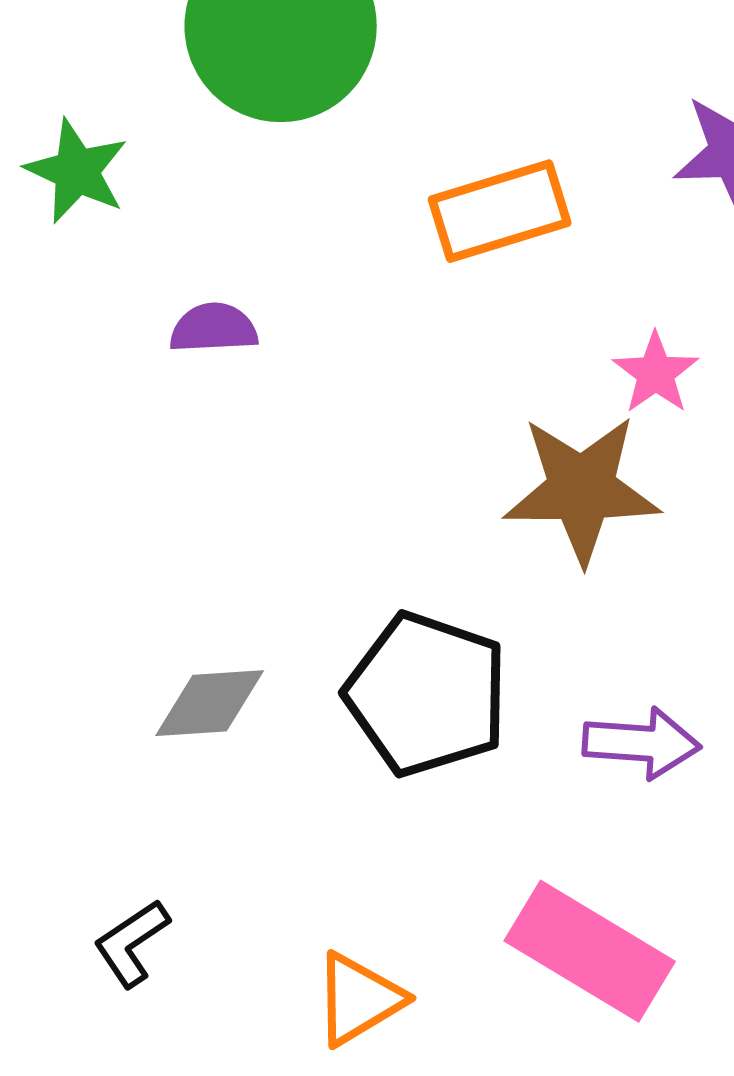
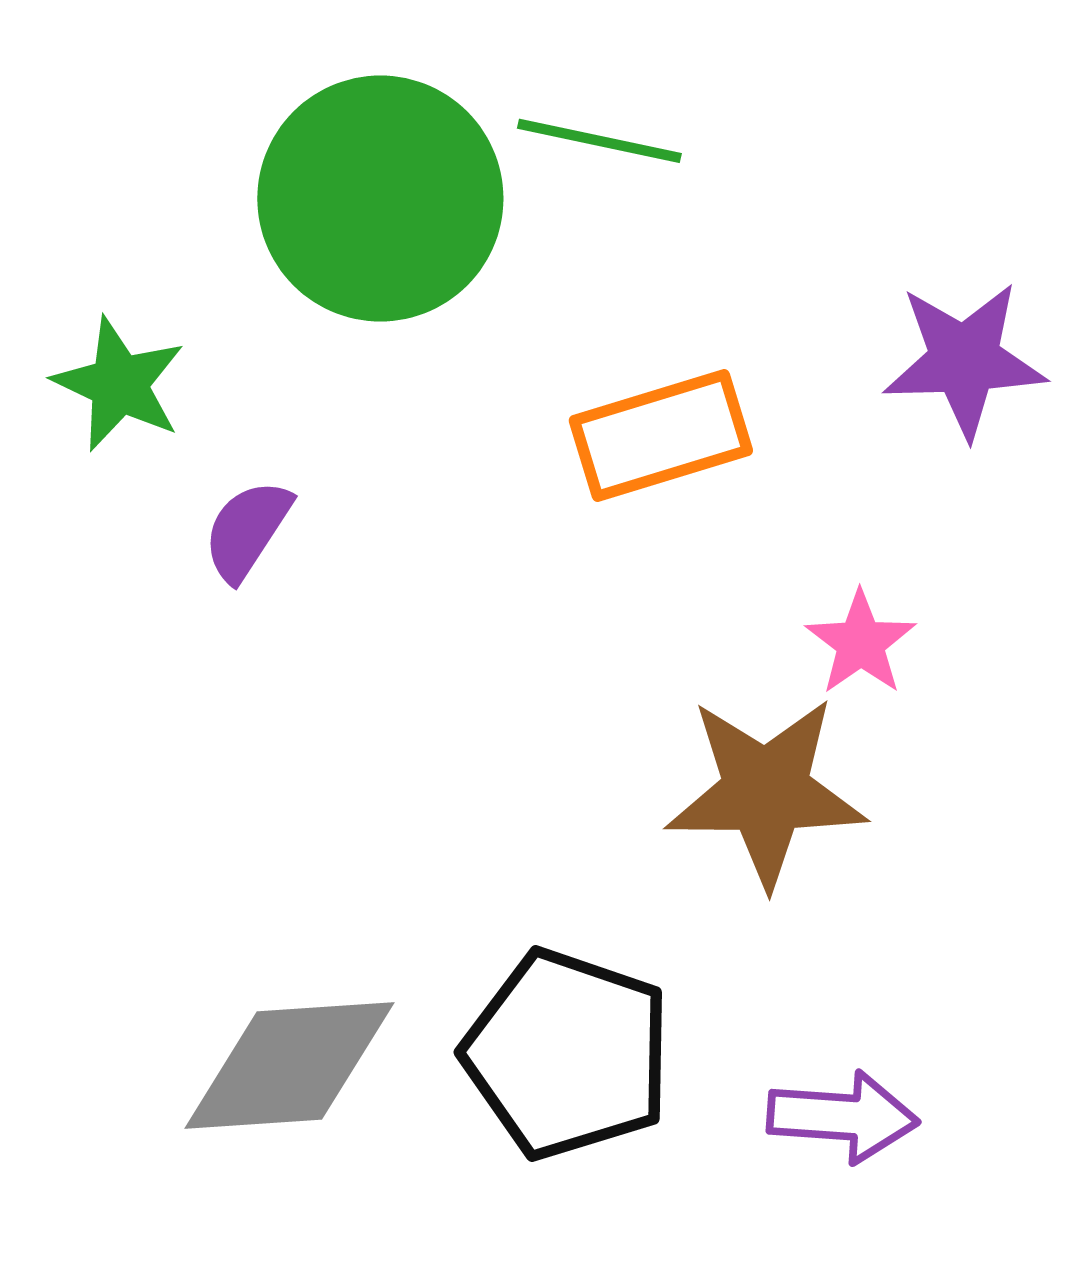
purple semicircle: (214, 328) -> (247, 530), moved, turned -54
gray diamond: (210, 703) -> (289, 1066), size x1.5

